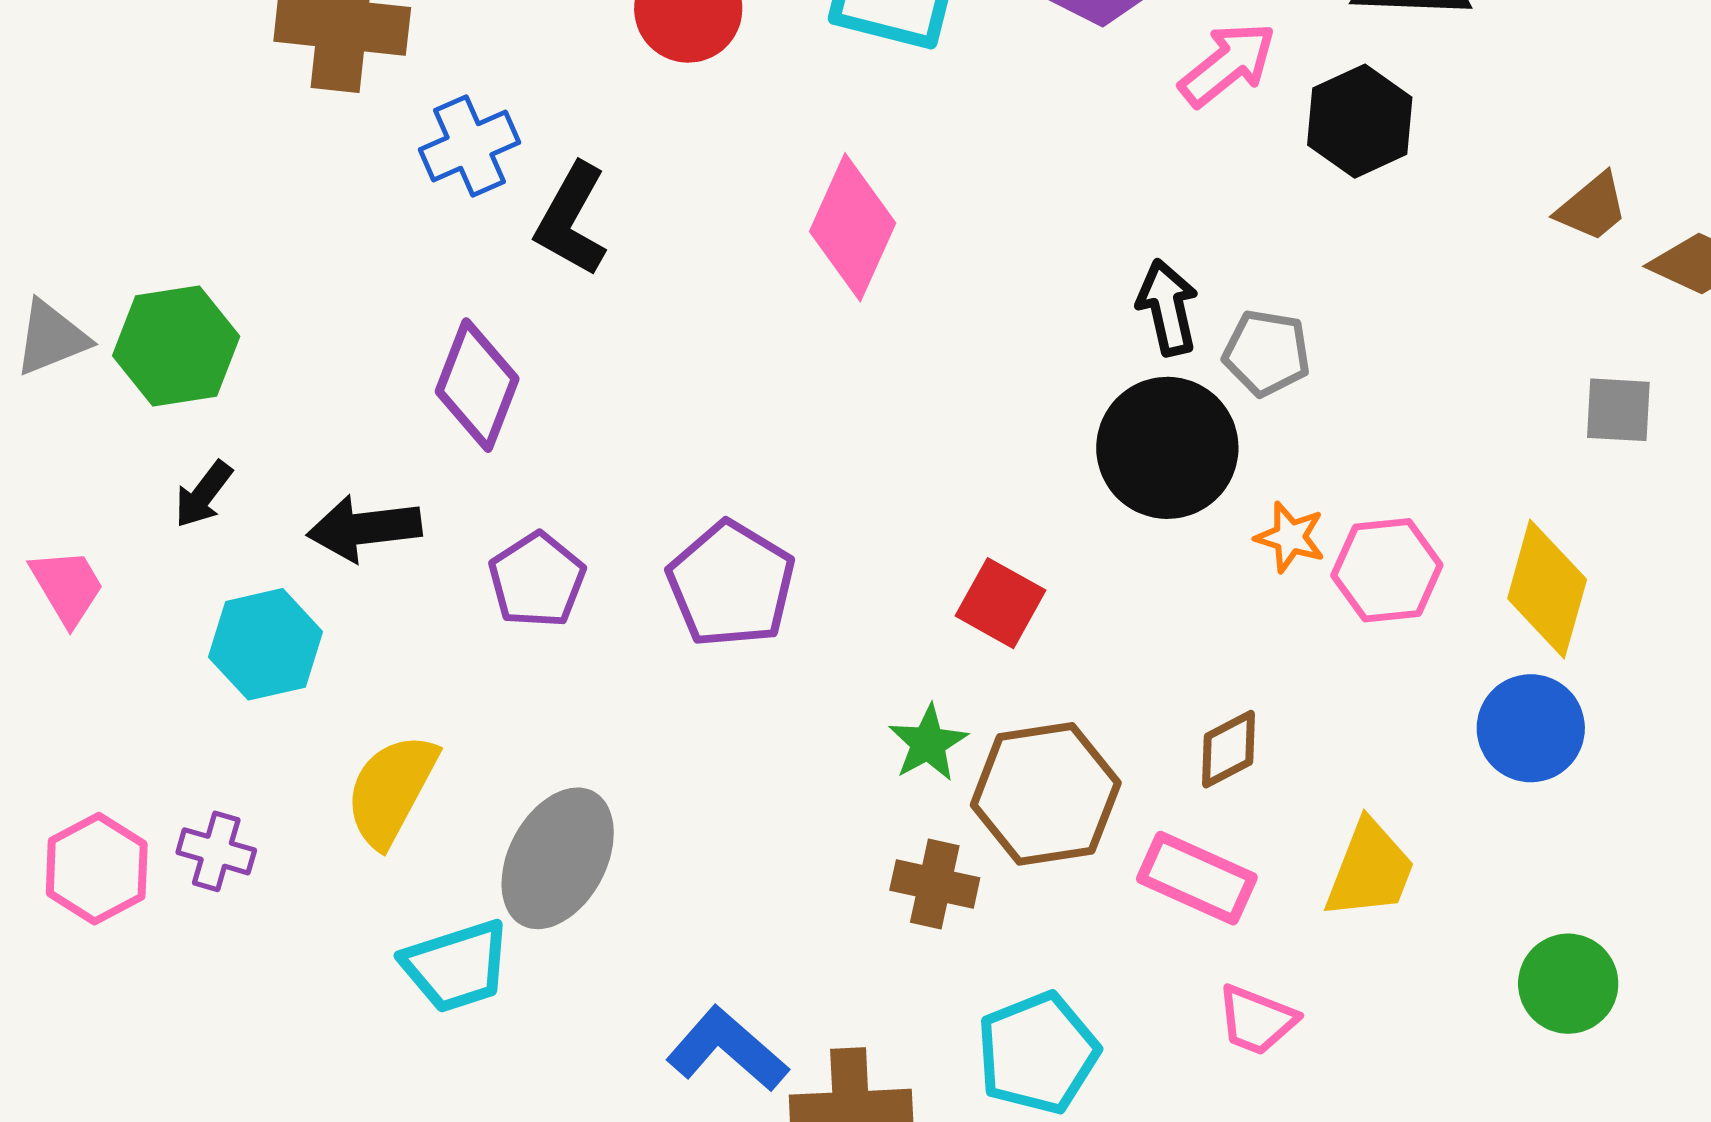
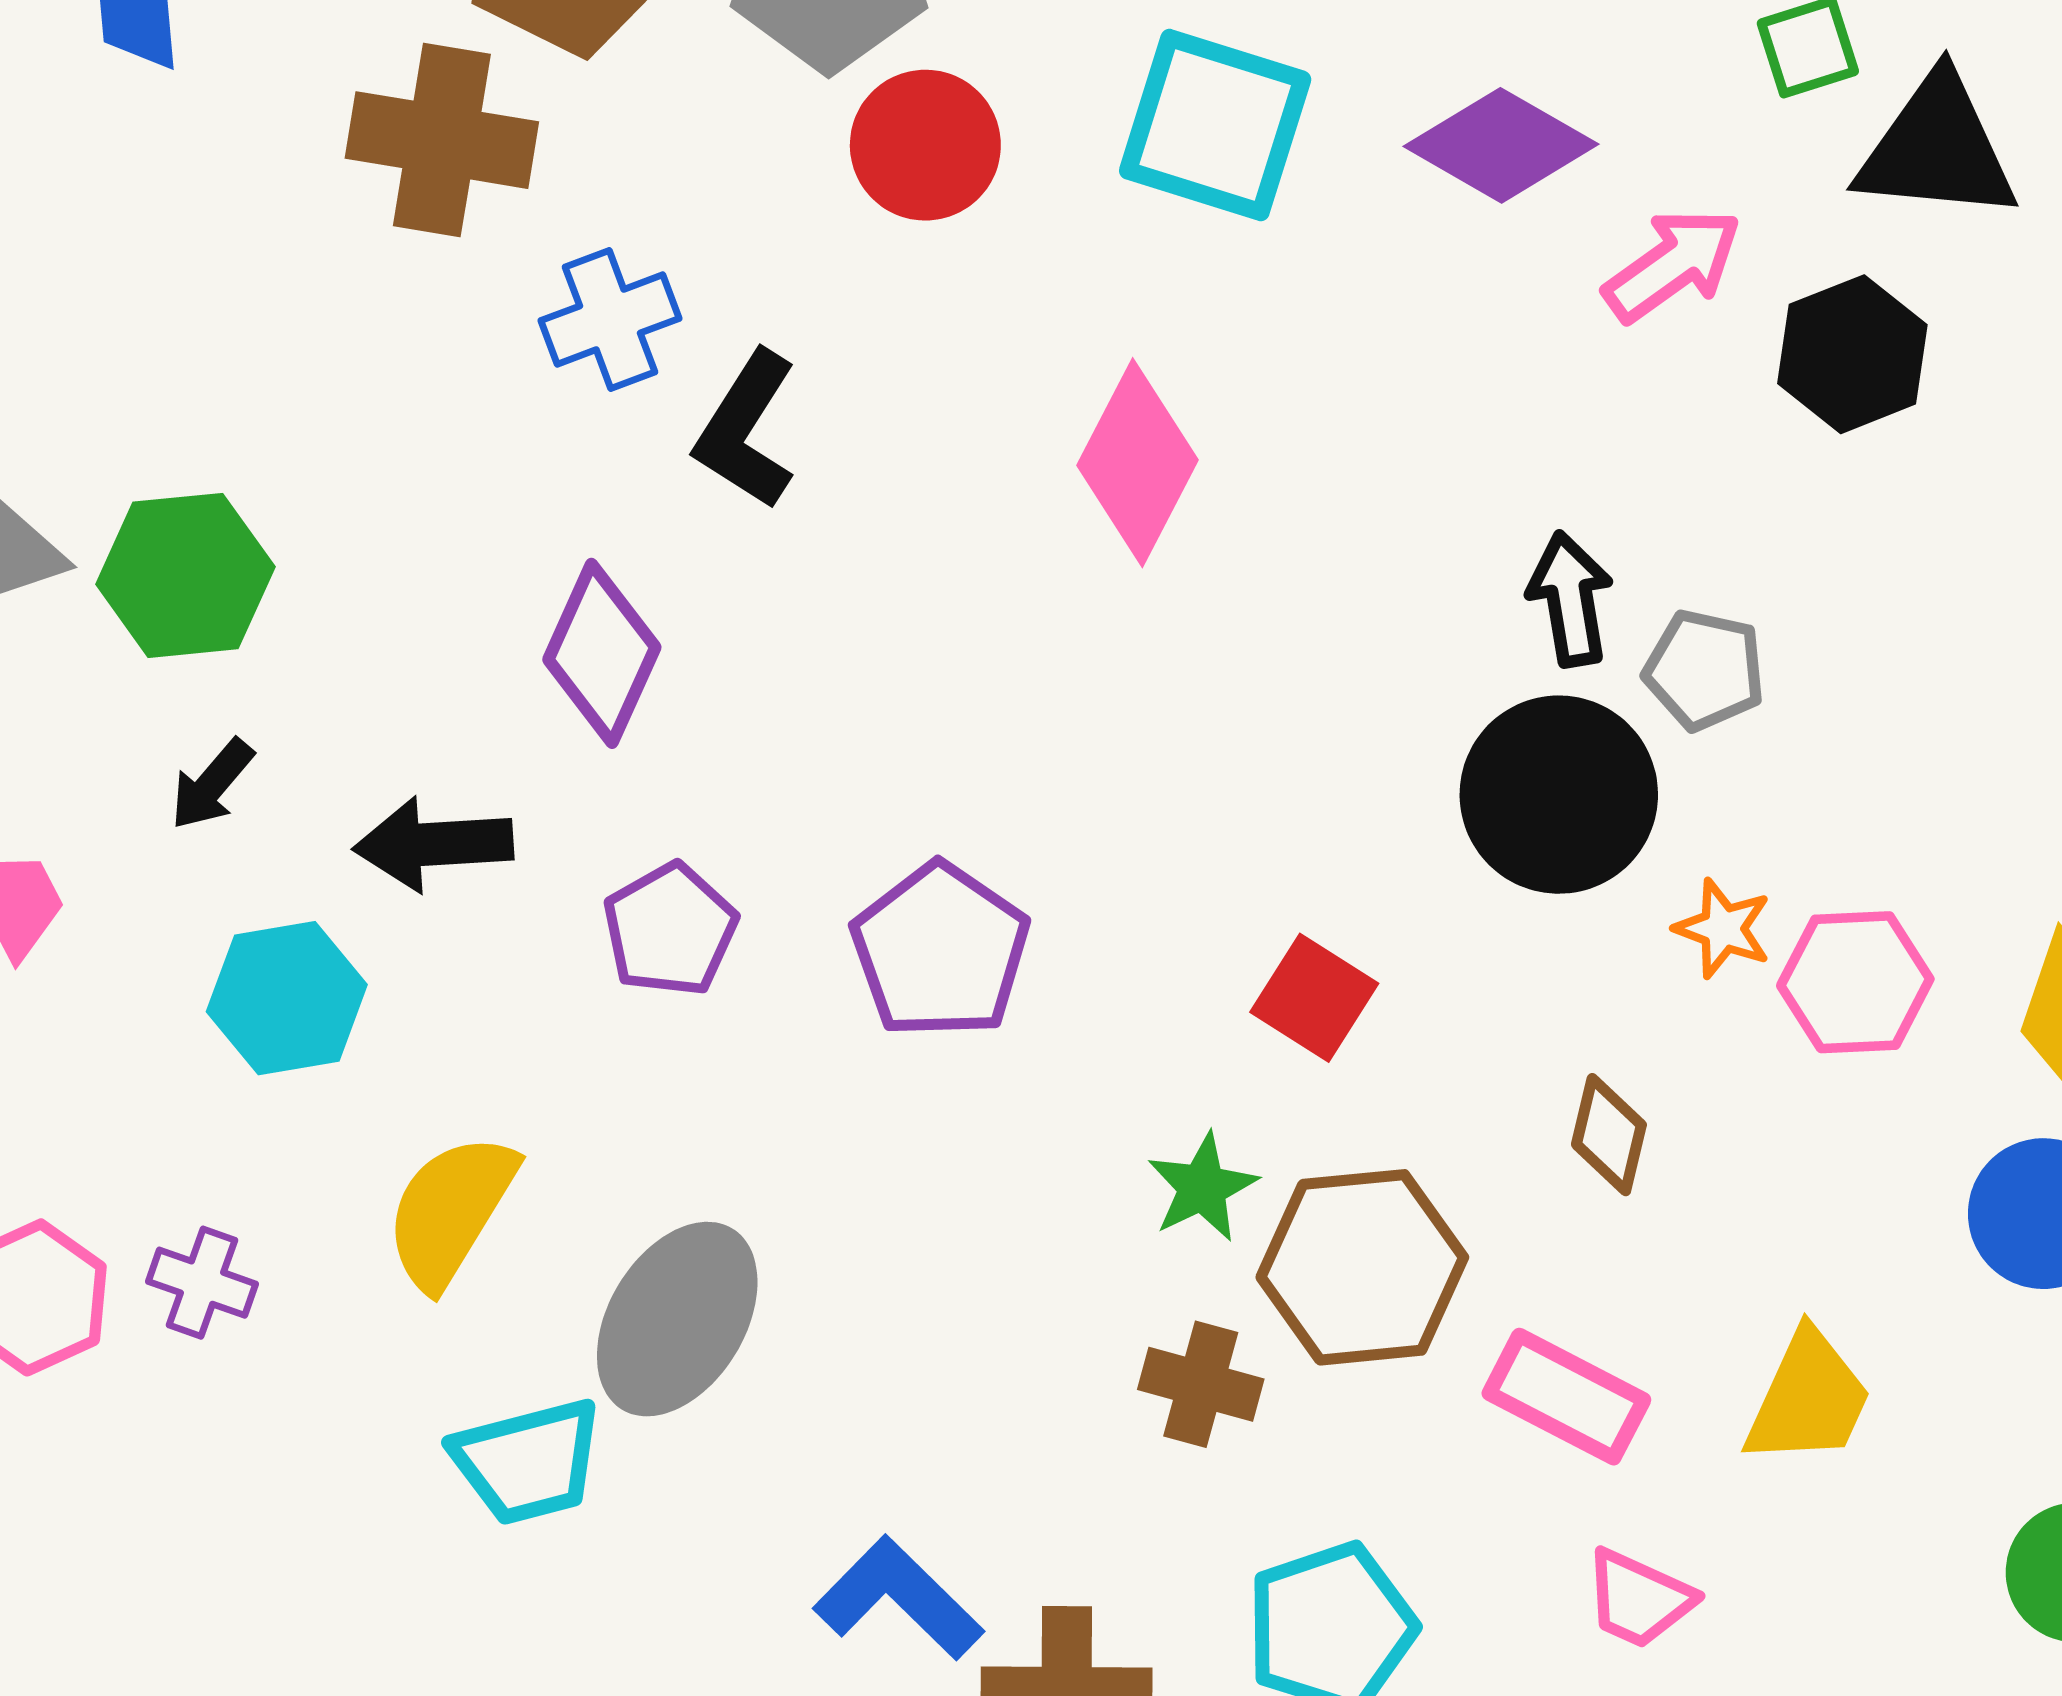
brown diamond: (1228, 749) -> (1609, 1135), moved, turned -52

